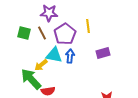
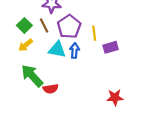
yellow line: (88, 26) -> (94, 33), moved
green square: (24, 33) -> (24, 25), turned 32
yellow arrow: (41, 65) -> (26, 45), moved

